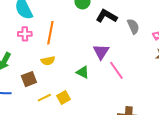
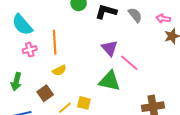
green triangle: (83, 72) -> (110, 81), moved, size x1.6
yellow square: (64, 98) -> (84, 103), turned -32

